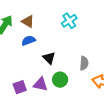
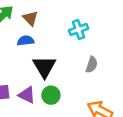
black triangle: (49, 58) -> (44, 67), size x1.5
gray semicircle: (84, 63) -> (92, 65), moved

